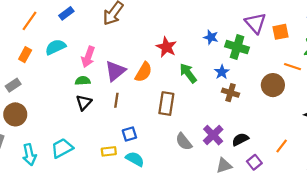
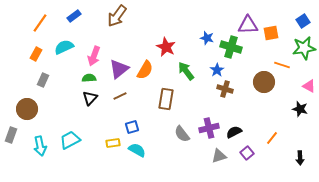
purple triangle: (255, 23) -> (248, 25), turned -50
gray rectangle: (13, 85) -> (43, 80), moved, turned -32
brown line: (116, 100) -> (120, 96), turned 56
purple cross: (213, 135) -> (209, 128), turned 30

